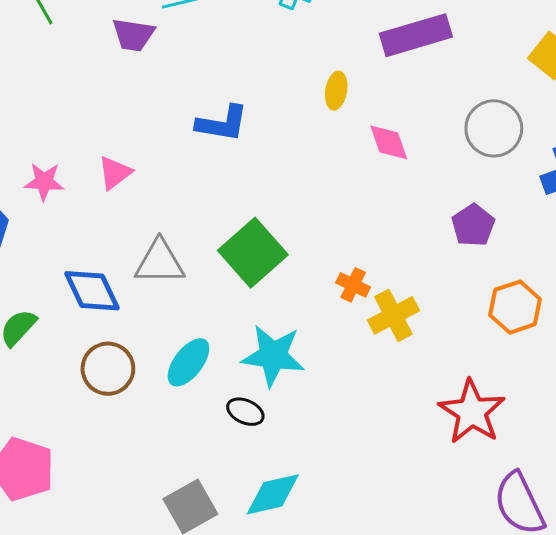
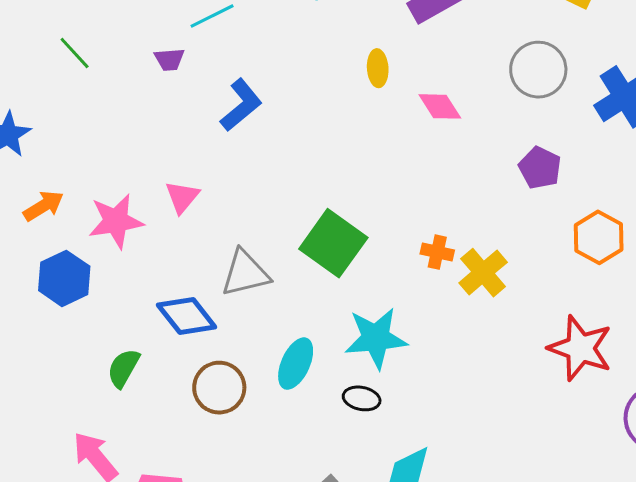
purple trapezoid: (133, 35) -> (169, 59), size x0.7
blue L-shape: (222, 124) -> (241, 105), moved, turned -36
pink star: (44, 182) -> (116, 221), size x1.4

